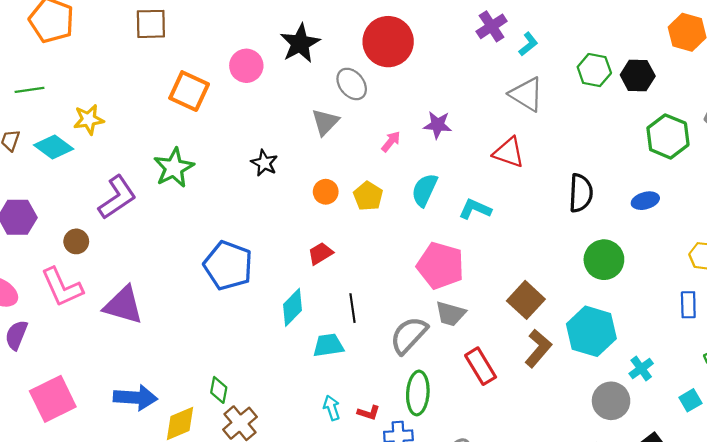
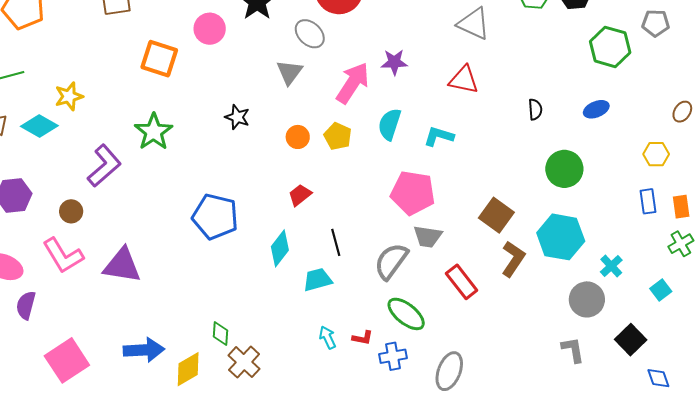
pink arrow: (391, 142) -> (353, 83), size x2.0
black semicircle: (581, 193) -> (535, 109), size x0.6
green ellipse: (418, 393) -> (406, 314), turned -48

